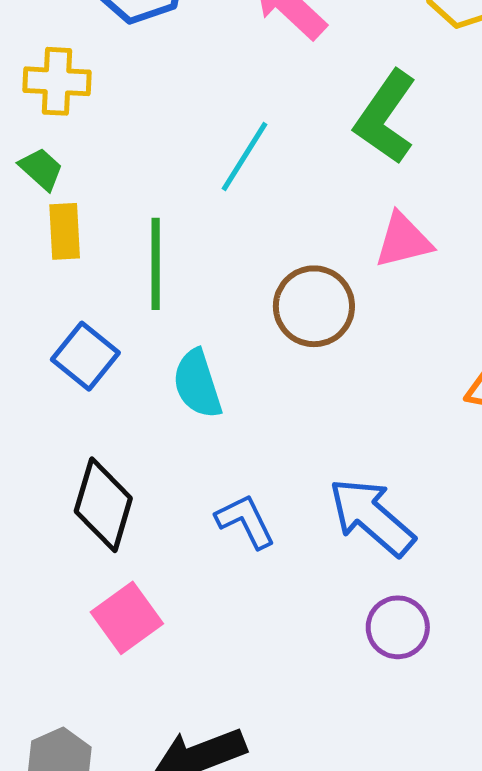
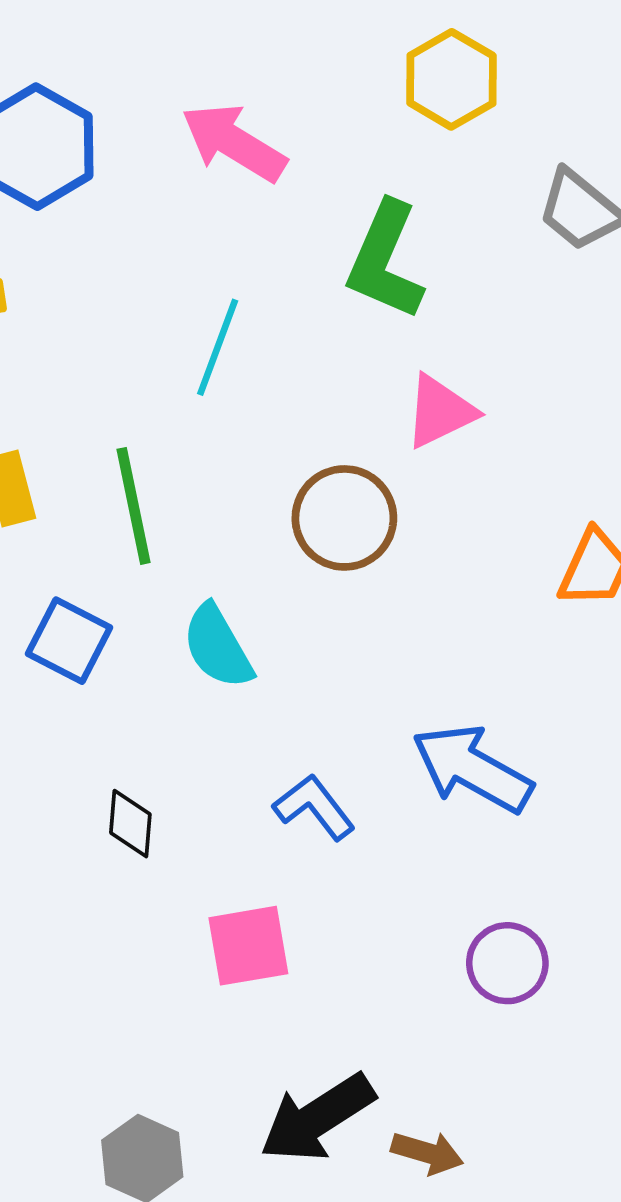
black diamond: (103, 505) -> (130, 824), size x0.6
pink square: (127, 618) -> (248, 946), moved, turned 38
purple circle: (398, 627) -> (507, 963), moved

